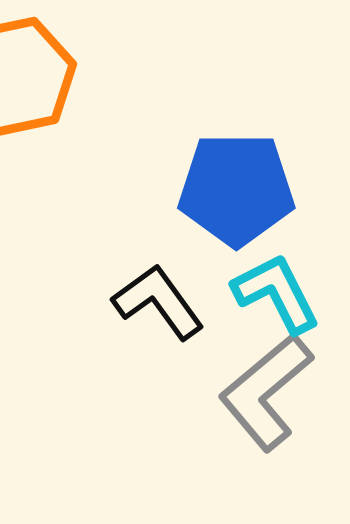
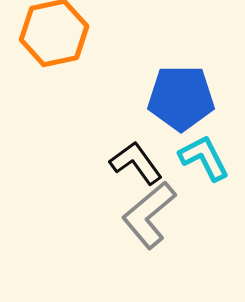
gray L-shape: (266, 392) -> (149, 215), moved

